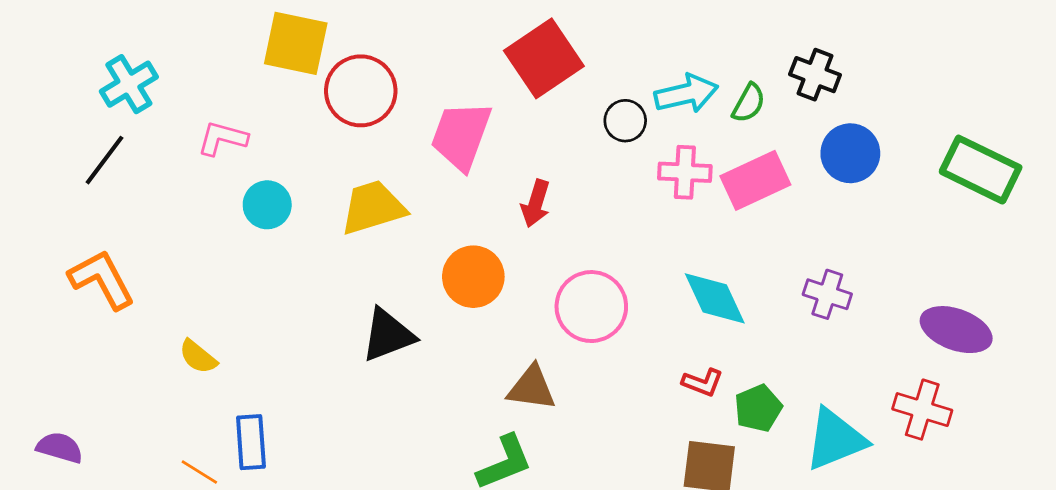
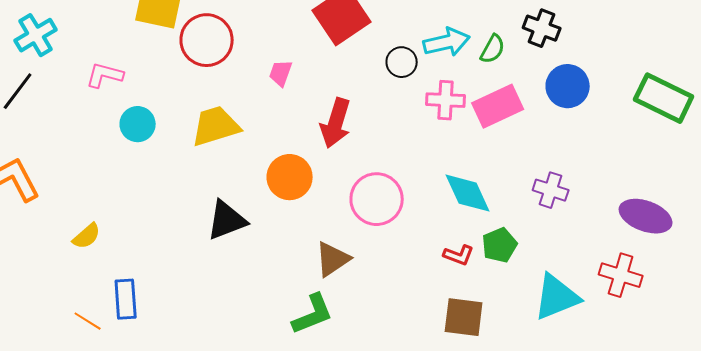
pink trapezoid: (461, 136) -> (281, 73), size x0.5
red arrow: (536, 203) -> (336, 123), size x1.4
yellow semicircle: (198, 357) -> (87, 236), turned -80
brown triangle: (532, 388) -> (333, 259), turned -42
green pentagon: (758, 408) -> (500, 245), moved

